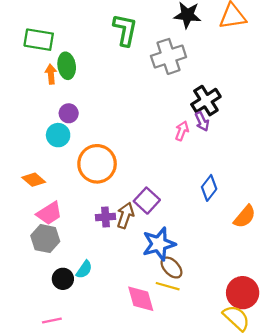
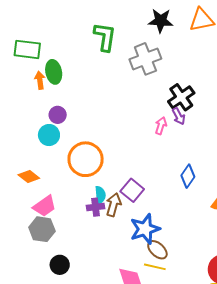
cyan semicircle: (84, 269) -> (100, 195), moved, turned -36

